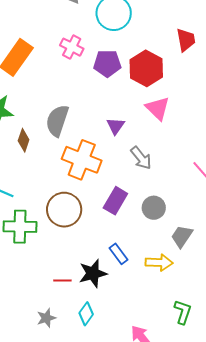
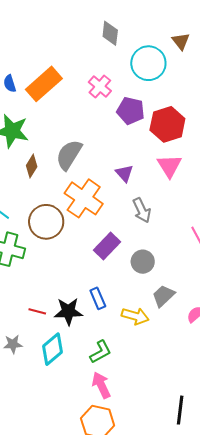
purple triangle: (116, 126) -> (124, 173), turned -30
brown circle: (64, 210) -> (46, 222), moved
green L-shape: (183, 312) -> (101, 352), moved, turned 30
cyan diamond: (86, 314) -> (53, 349), size x1.4

